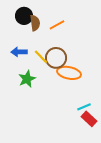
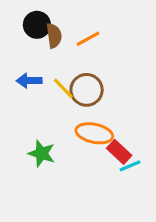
orange ellipse: (69, 73) -> (94, 133), moved
green star: (27, 79) -> (42, 153), moved, turned -30
red rectangle: (89, 119) -> (119, 152), moved

